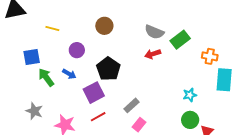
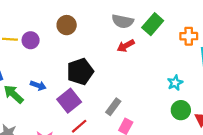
purple circle: (77, 50) -> (31, 40), moved
black pentagon: (108, 69) -> (80, 72), turned 30

